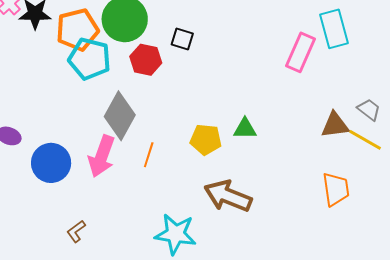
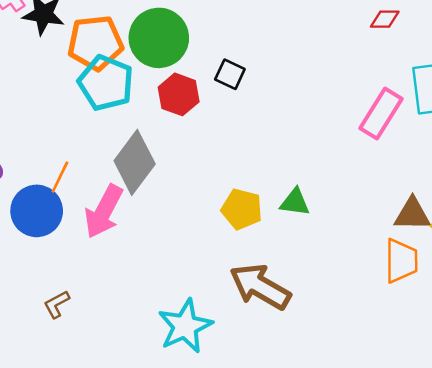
orange line: (149, 155) -> (60, 177), moved
orange trapezoid: (336, 189) -> (401, 261), moved
cyan star: (176, 234) -> (185, 326), turned 30

